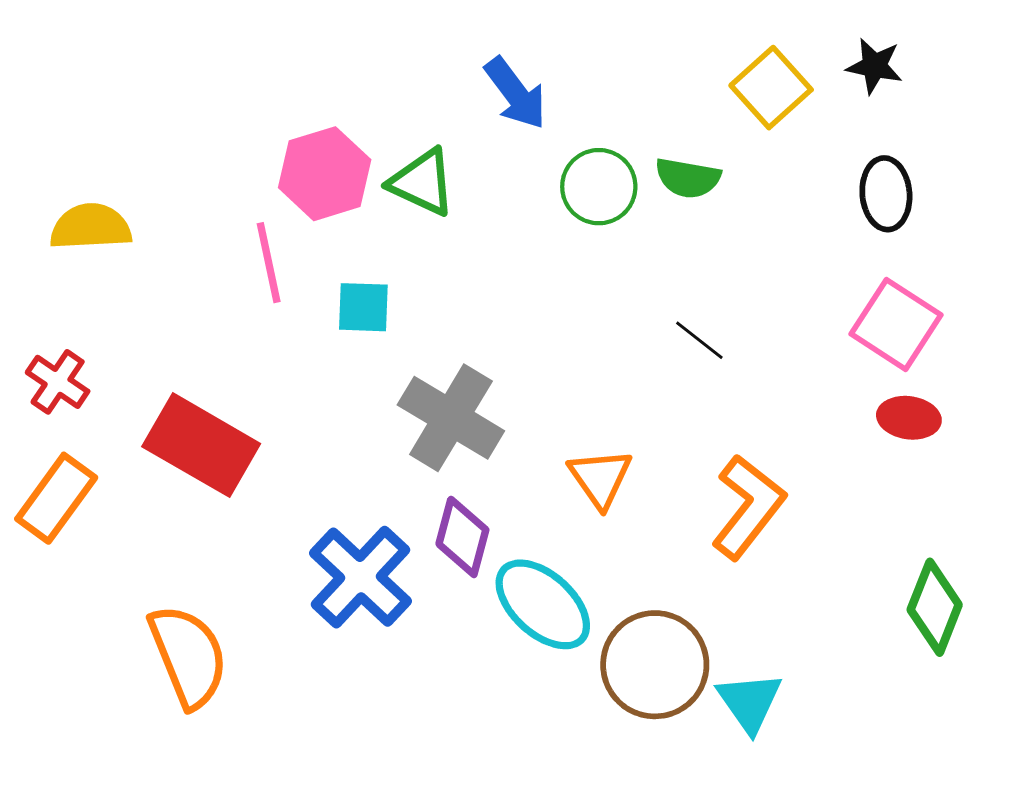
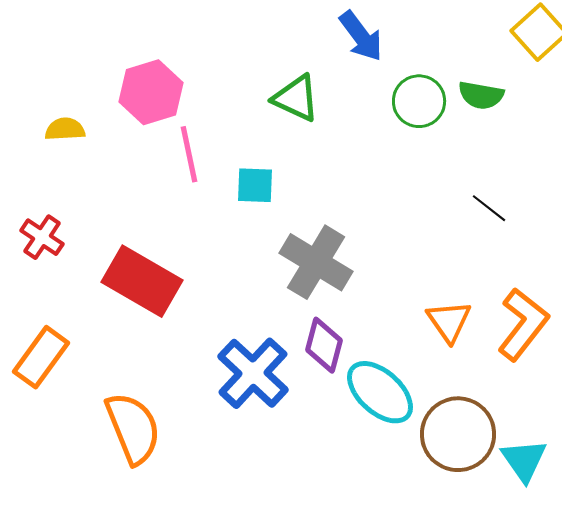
pink hexagon: (325, 174) -> (151, 92), moved
yellow semicircle: (91, 227) -> (65, 129), size x0.7
orange triangle: (600, 478) -> (449, 321), moved
orange rectangle: (56, 498) -> (41, 357), moved

